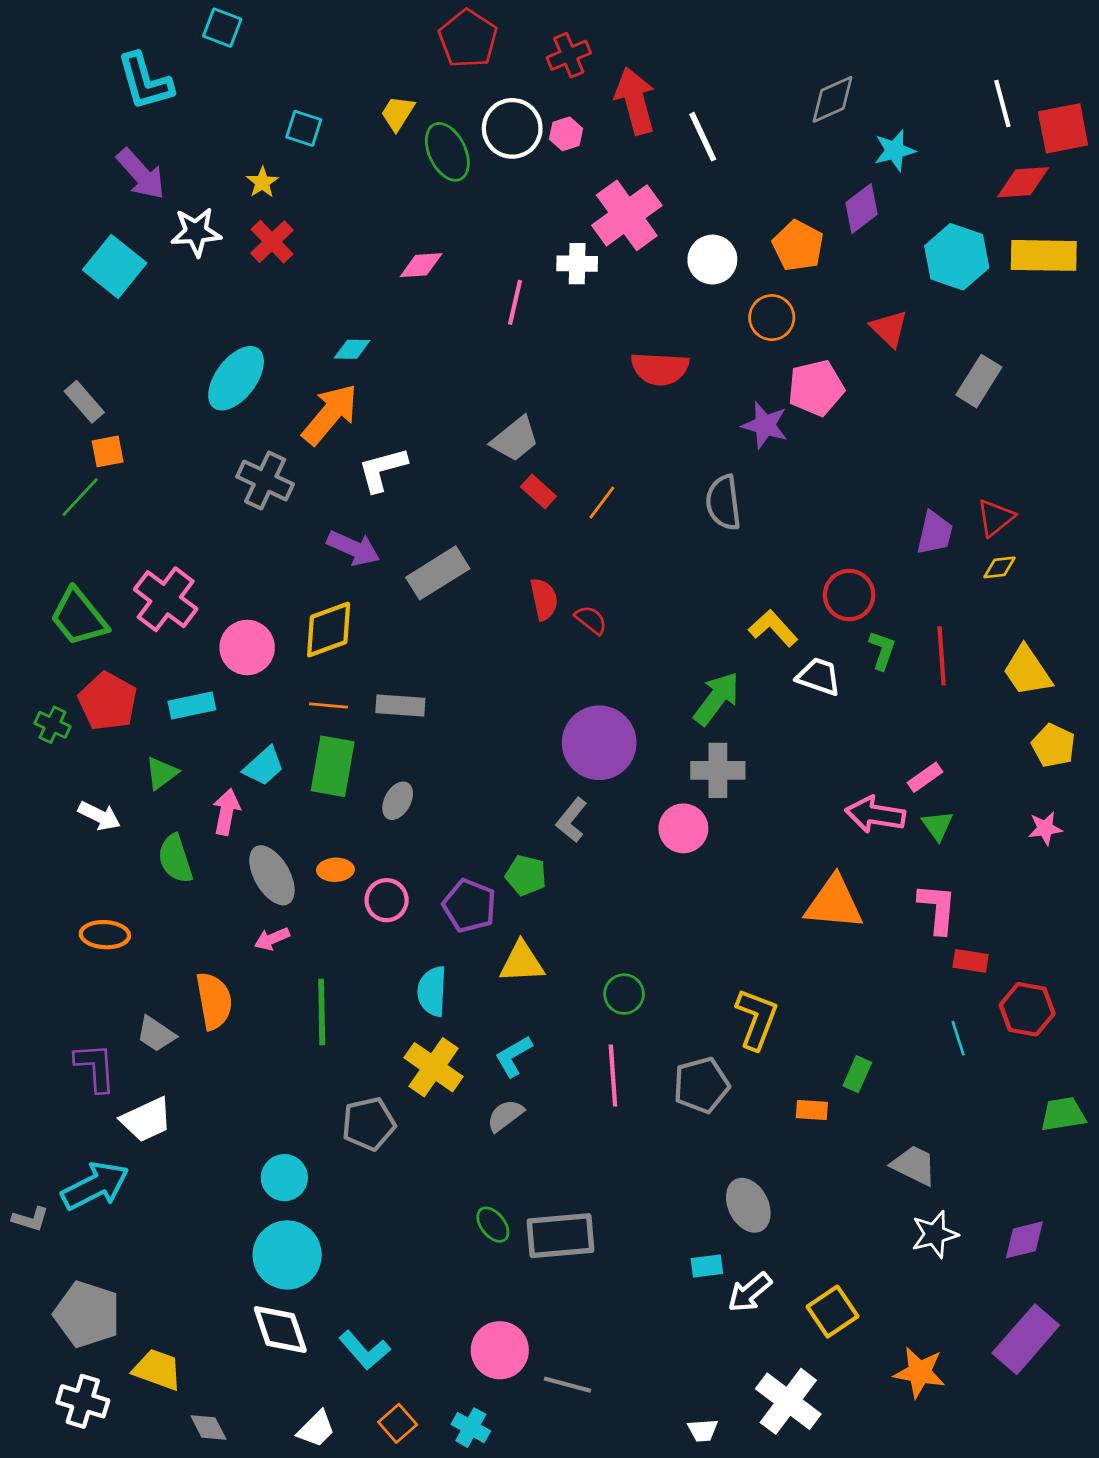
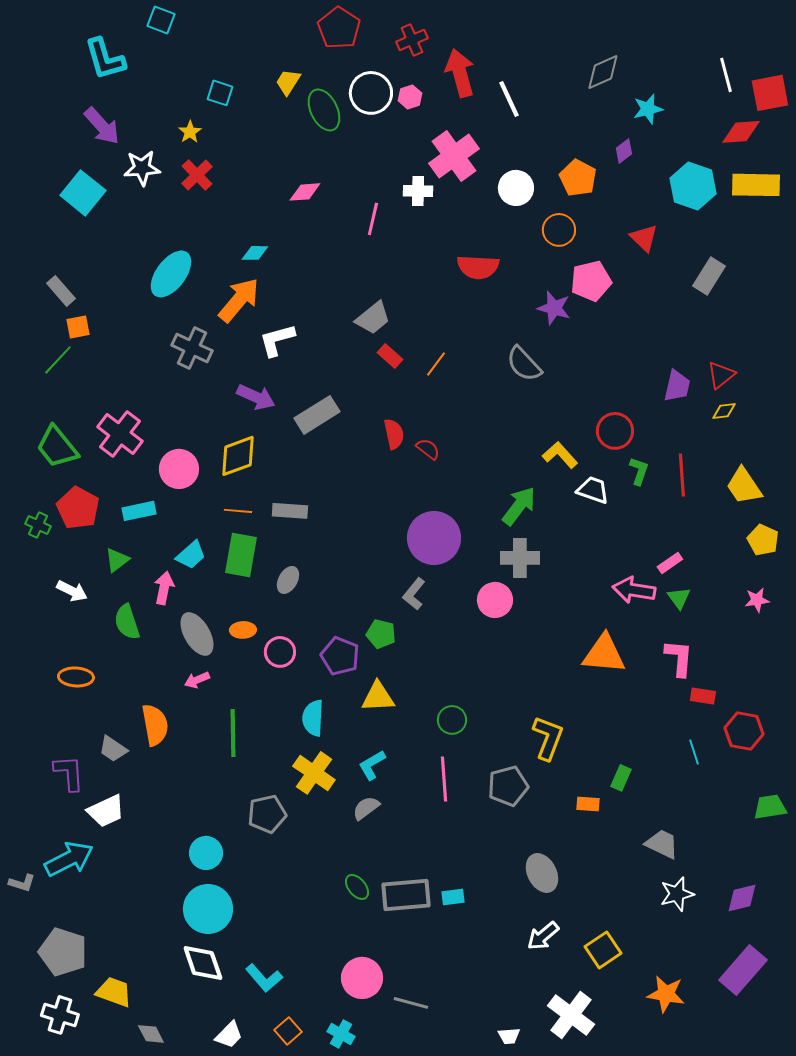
purple diamond: (861, 208) -> (624, 151), size x0.7
gray semicircle: (723, 503) -> (524, 364), turned -36
cyan rectangle: (707, 1266) -> (453, 897), moved

